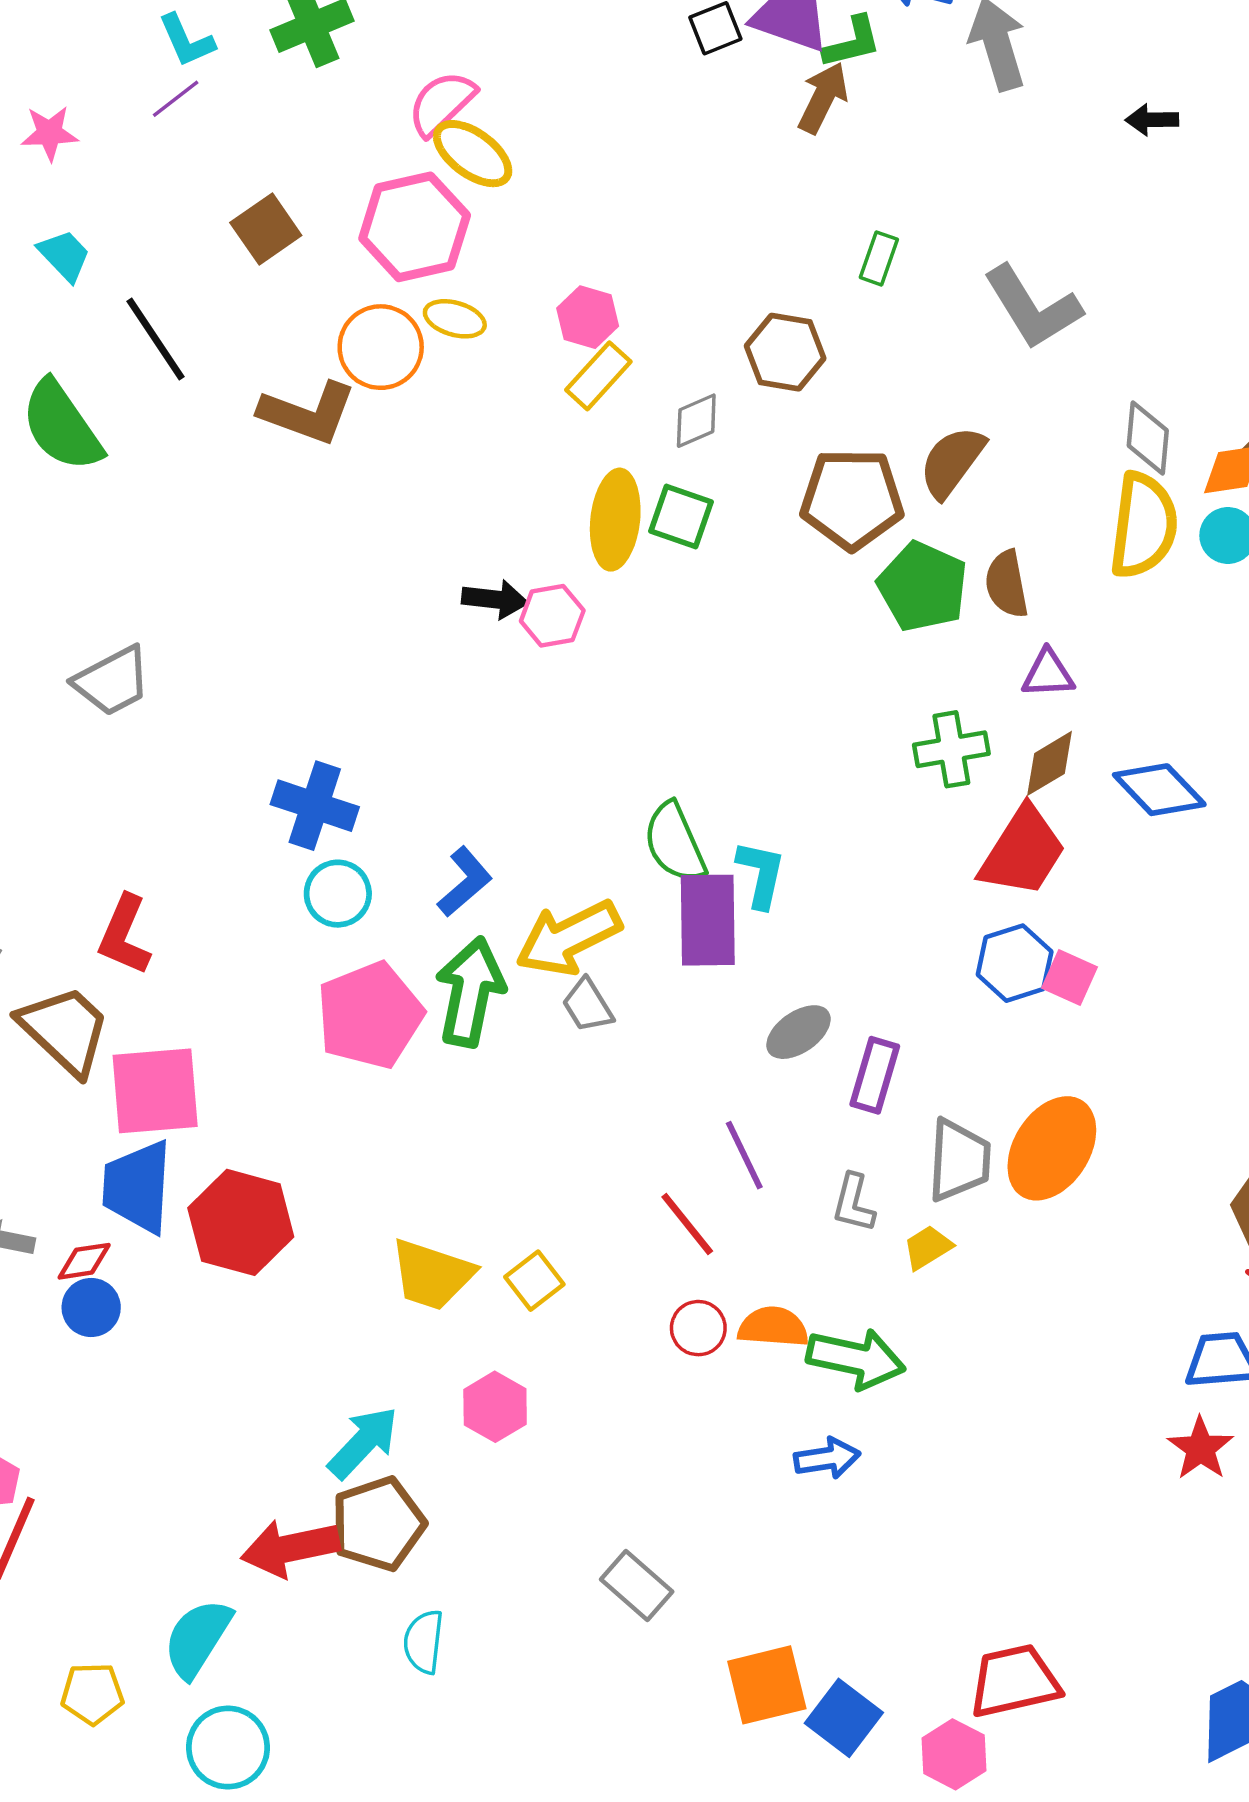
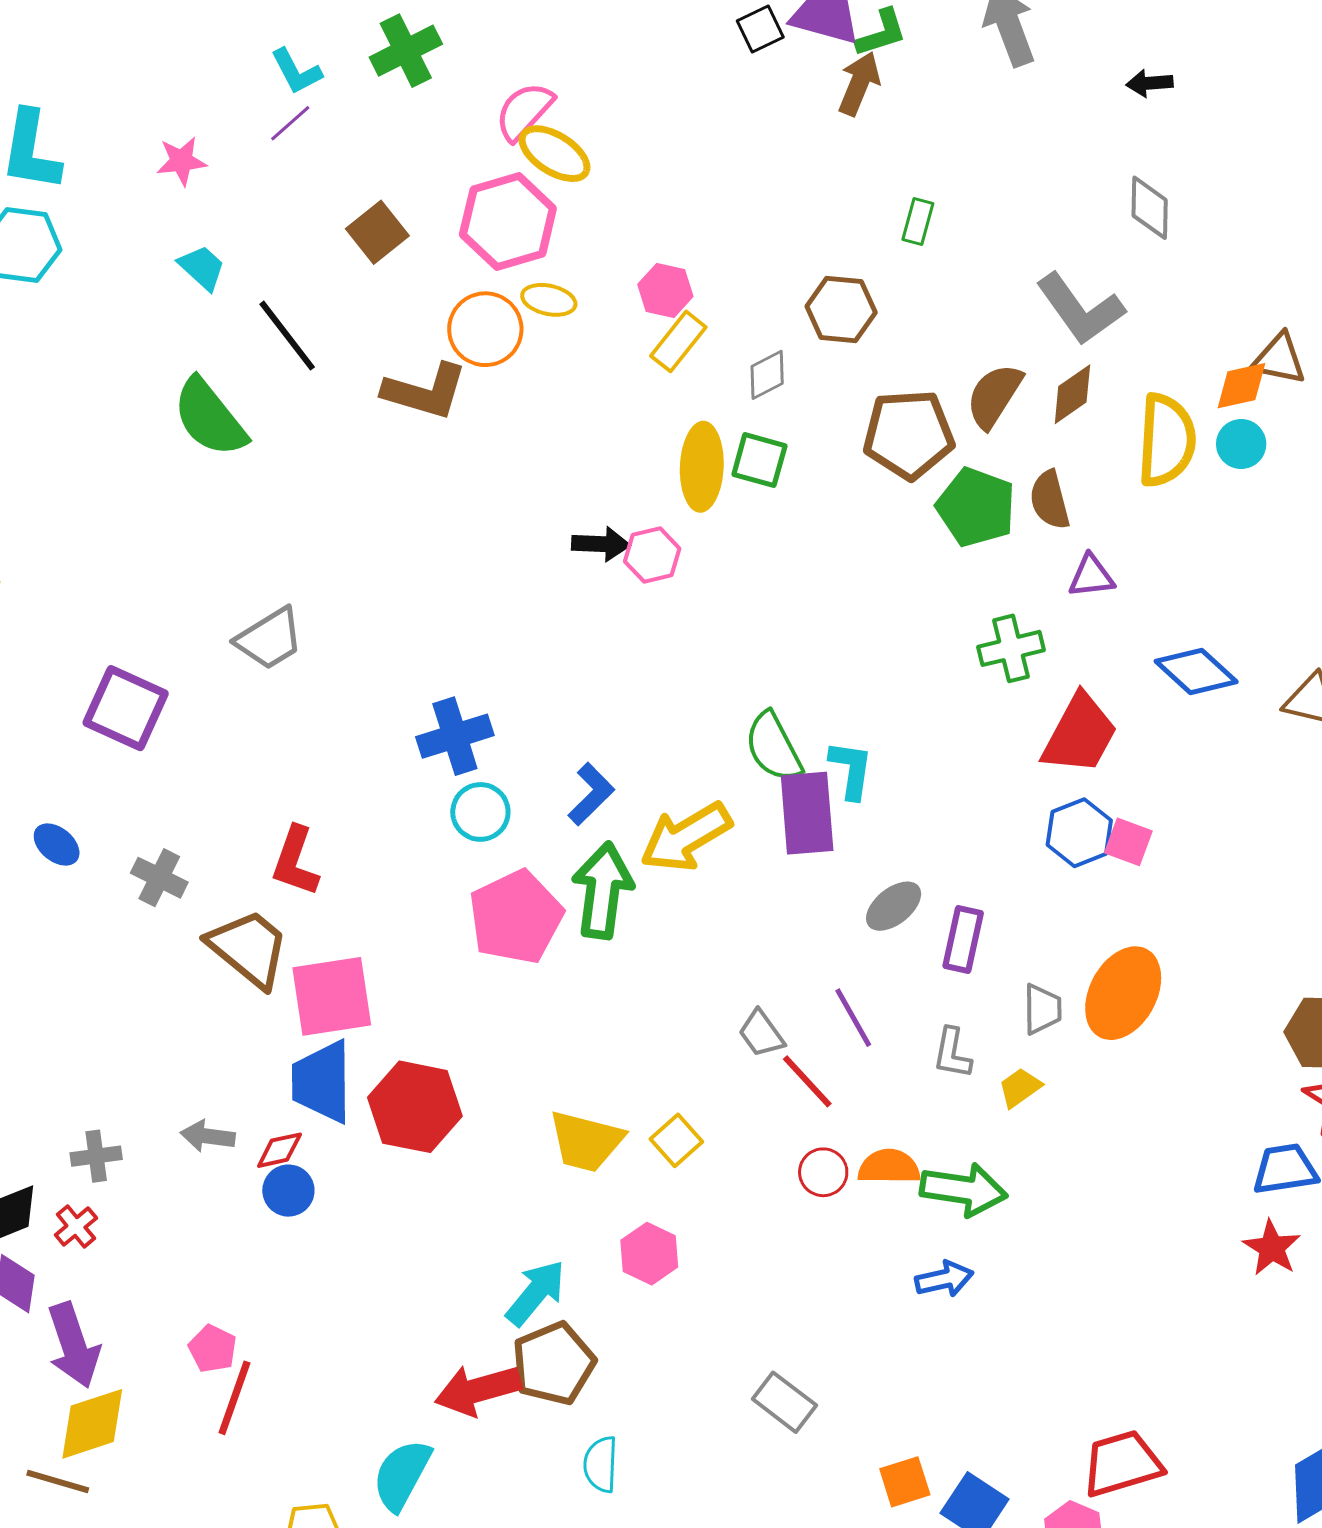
gray L-shape: (1033, 307) -> (1080, 309), moved
gray diamond: (1148, 438) -> (1150, 208), moved
brown diamond: (1049, 763) -> (1072, 394), moved
blue cross: (315, 806) -> (455, 736), turned -32
gray trapezoid: (588, 1005) -> (761, 1034), moved
gray trapezoid: (959, 1160) -> (1042, 1009), size x0.7
orange square: (767, 1685) -> (905, 1482), size x0.7

